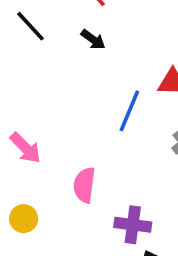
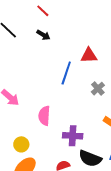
yellow circle: (24, 219) -> (21, 144), moved

